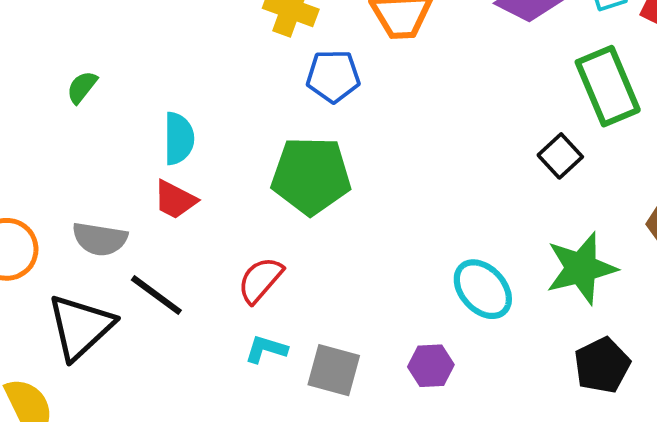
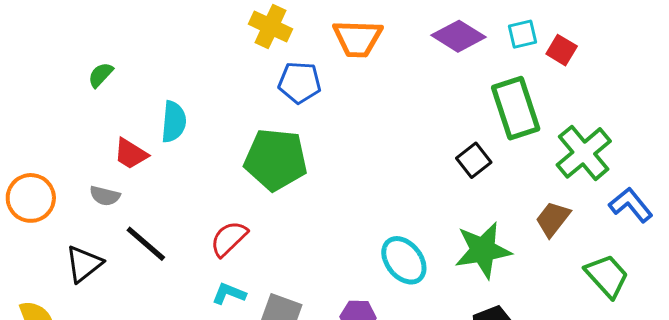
red trapezoid: (175, 200) -> (131, 154), moved
gray semicircle: (100, 239) -> (105, 196), size x0.7
black triangle: (80, 327) -> (84, 264), size x0.7

